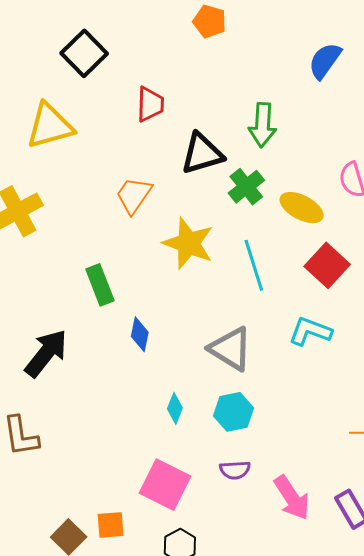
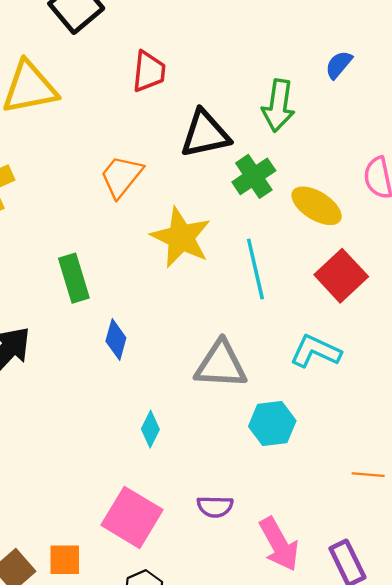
blue semicircle: (325, 61) -> (339, 65), moved, size x0.7
gray triangle: (231, 349) -> (221, 365), turned -33
cyan hexagon: (233, 412) -> (272, 424), moved

